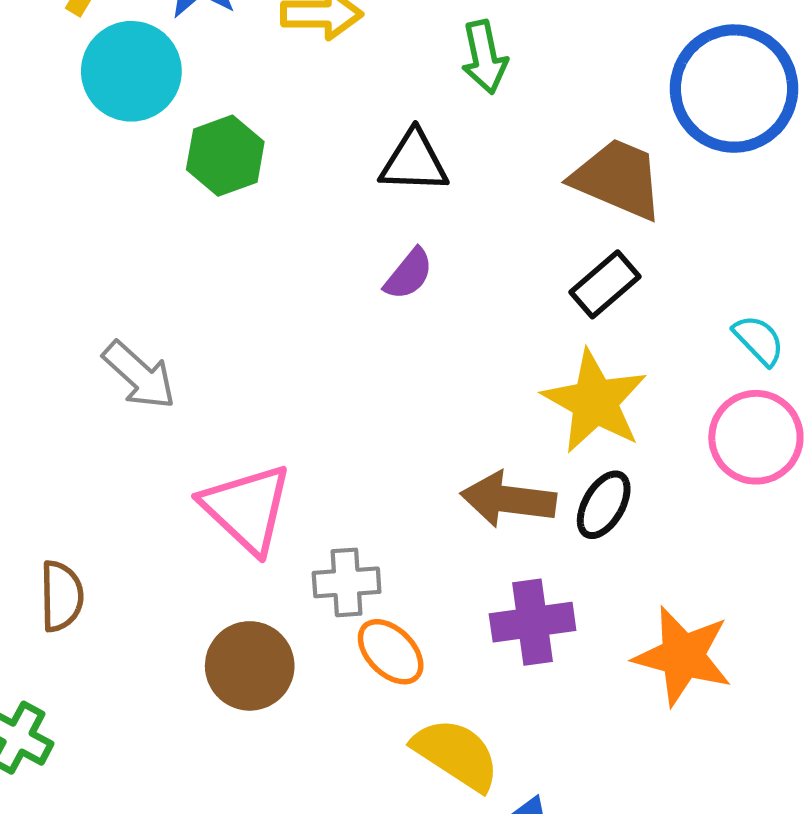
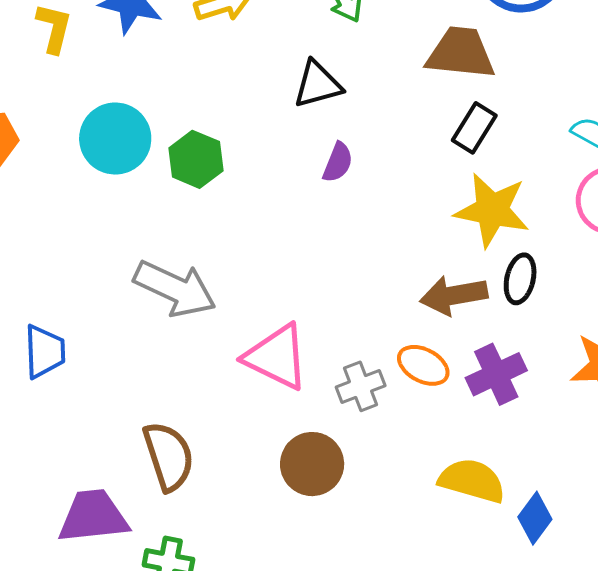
cyan circle: (131, 71) -> (115, 139), moved
green hexagon: (225, 156) -> (196, 159), moved
gray arrow: (139, 375) -> (175, 289), size x1.4
brown semicircle: (61, 596) -> (169, 456), size x1.4
orange ellipse: (391, 652) -> (423, 365), moved

